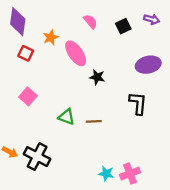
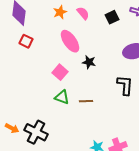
orange star: (51, 37) -> (60, 12), moved
pink square: (28, 96) -> (60, 72), moved

